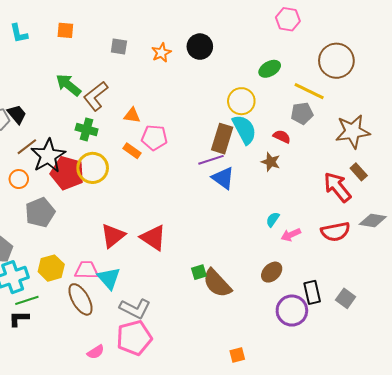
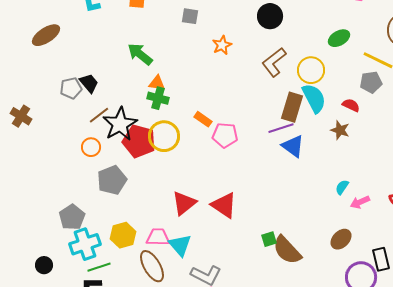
orange star: (161, 53) -> (222, 45), moved
brown L-shape: (96, 96) -> (274, 62), moved
orange triangle: (132, 115) -> (157, 83), moved
pink pentagon: (154, 138) -> (225, 135), moved

